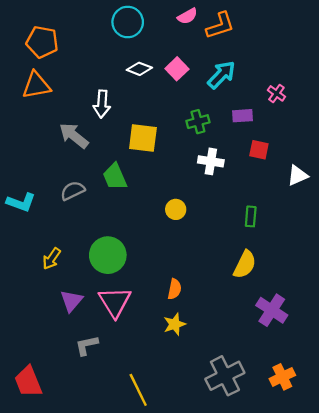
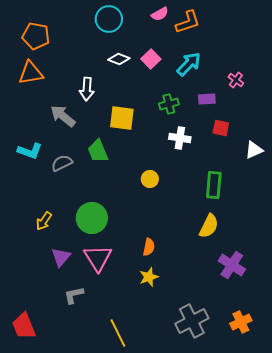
cyan L-shape: (21, 202) -> (30, 151), moved
green rectangle: (251, 216) -> (214, 185), size x1.5

